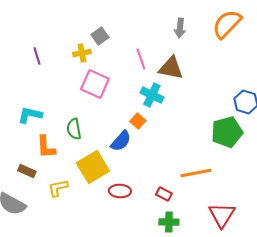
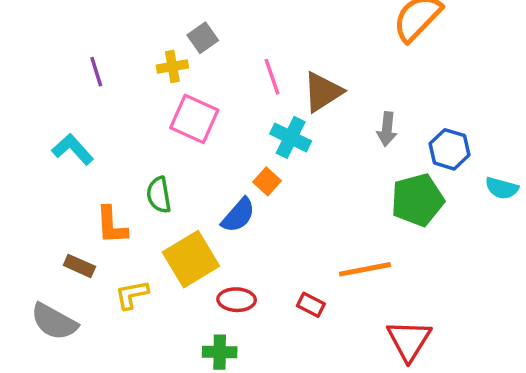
gray arrow: (180, 28) -> (387, 129), moved
brown triangle: (171, 68) -> (323, 92), turned -44
cyan L-shape: (30, 115) -> (73, 149), moved, turned 35
green cross: (169, 222) -> (220, 352), moved

